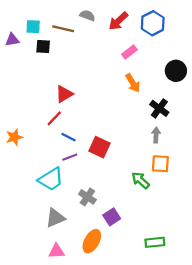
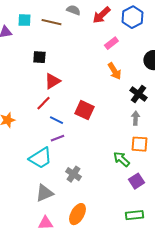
black square: (43, 46) -> (39, 57), moved
red square: (100, 147) -> (84, 110), moved
purple square: (112, 217) -> (136, 181), moved

